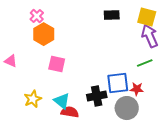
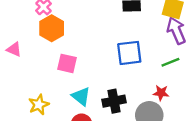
pink triangle: (11, 61) -> (14, 49), moved
blue square: (118, 83) -> (129, 53), moved
cyan triangle: (62, 101) -> (81, 96), moved

